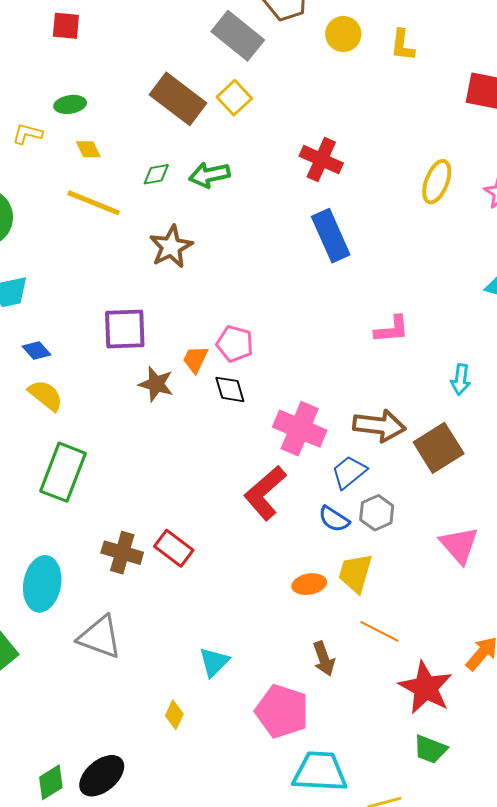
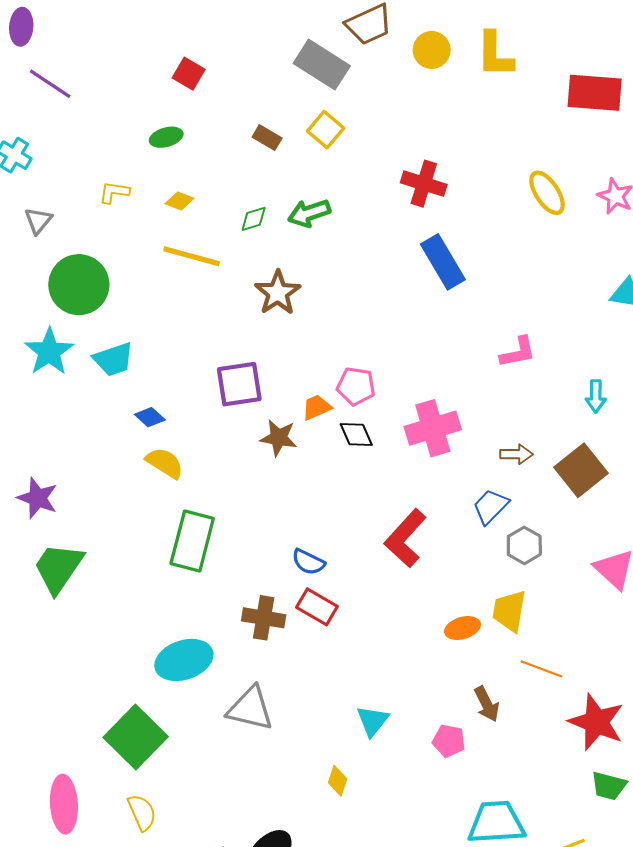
red square: (66, 26) -> (189, 74), moved, turned 32
yellow L-shape: (403, 45) -> (495, 54), size x1.4
brown rectangle: (178, 99) -> (267, 138), size x0.5
green ellipse: (70, 104) -> (166, 137), moved
yellow diamond: (88, 149) -> (179, 201), turned -36
yellow ellipse: (437, 182) -> (547, 193), turned -48
orange trapezoid: (195, 359) -> (317, 407), turned 48
brown arrow: (379, 426) -> (516, 454), size x0.6
pink cross: (300, 429) -> (433, 428), moved, turned -33
blue semicircle: (334, 519) -> (308, 562), moved
cyan ellipse: (42, 584) -> (184, 660), turned 68
pink pentagon: (282, 711) -> (449, 741), moved, size x0.6

